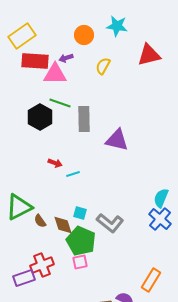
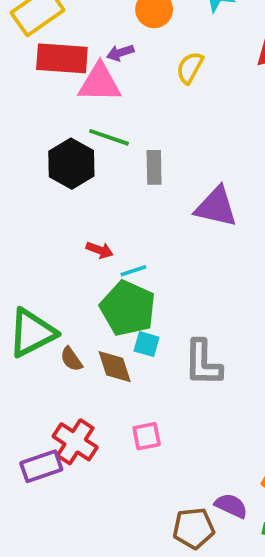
gray rectangle: (84, 119) -> (154, 167), size x0.7
gray L-shape: (110, 223) -> (203, 363), turned 52
green pentagon: (81, 241) -> (128, 308), moved
red cross: (42, 265) -> (75, 442), turned -35

